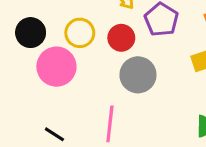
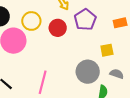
gray circle: (138, 75) -> (88, 72), moved

